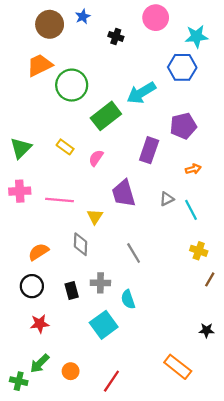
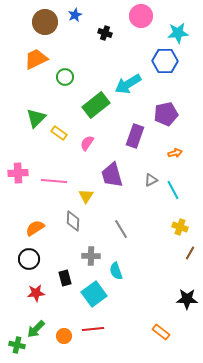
green circle: (72, 85) -> (65, 77), size x0.6
green triangle: (21, 148) -> (36, 118), moved
black rectangle: (72, 291) -> (65, 278), moved
black star: (206, 330) -> (187, 299), size x1.5
orange rectangle: (178, 367) -> (161, 332), size x0.7
red line: (111, 381) -> (93, 329), moved, turned 50

